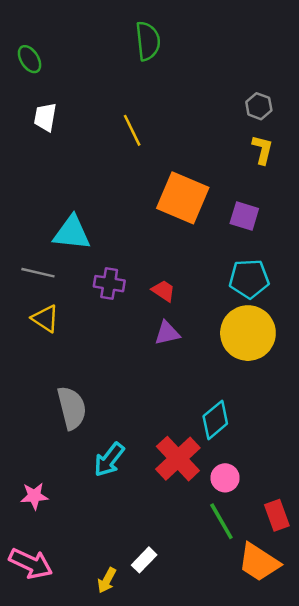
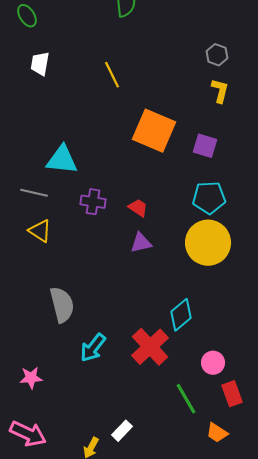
pink circle: (225, 478) -> (213, 363), moved
orange trapezoid: (259, 562) -> (217, 433), size x0.6

